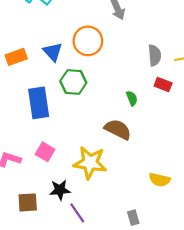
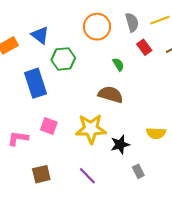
orange circle: (88, 41) -> (97, 27), moved
red rectangle: (163, 85) -> (144, 47), turned 42
black star: (60, 190) -> (120, 144), moved

